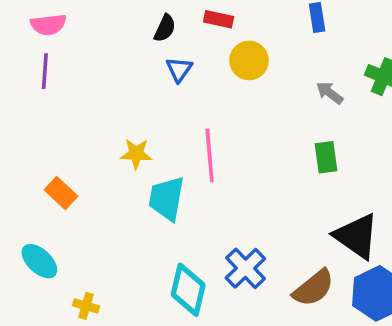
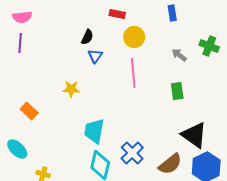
black semicircle: (165, 28) -> (87, 37), moved
blue triangle: (179, 69) -> (95, 56), moved
pink line: (210, 155) -> (133, 73), moved
cyan trapezoid: (167, 198) -> (94, 131), moved

